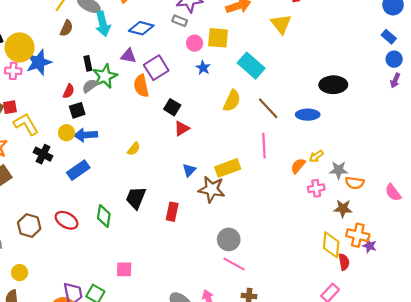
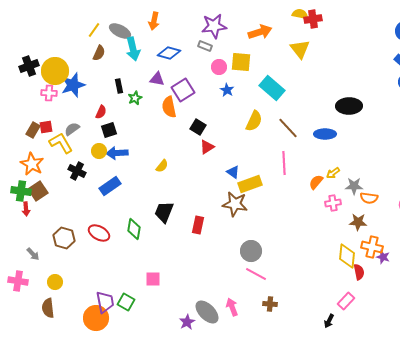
green star: (105, 76) -> (135, 98), size x0.6
gray semicircle: (90, 86) -> (72, 129), moved
blue triangle: (189, 170) -> (233, 172), moved, turned -40

